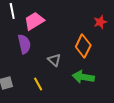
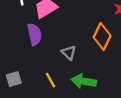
green arrow: (83, 77) -> (84, 81), moved

